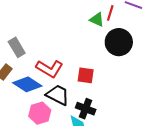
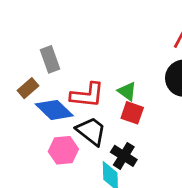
green triangle: (97, 20) -> (127, 91), moved
red L-shape: (49, 69) -> (87, 95), turned -36

